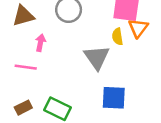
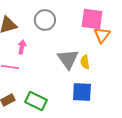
yellow semicircle: (117, 37) -> (85, 62), moved

